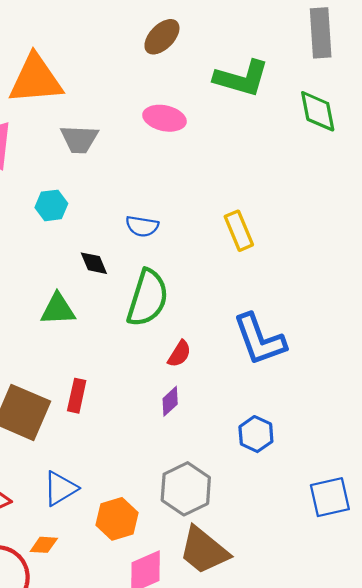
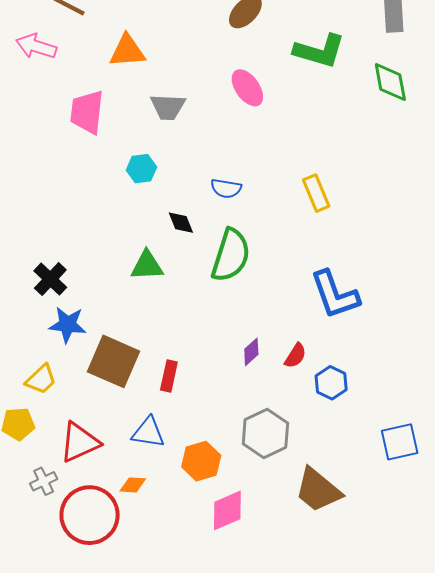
orange triangle: (36, 79) -> (127, 51), size x0.7
pink ellipse: (164, 118) -> (247, 88), turned 42
red semicircle: (179, 354) -> (295, 356), moved
red rectangle: (77, 396) -> (169, 376), moved
blue triangle: (60, 488) -> (148, 433), turned 39
brown trapezoid: (204, 550) -> (318, 490), moved

